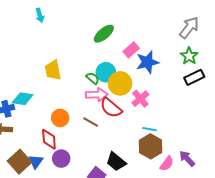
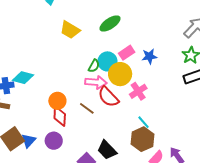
pink rectangle: (131, 50) -> (127, 53), moved
blue star: (147, 62) -> (149, 56), size x0.7
yellow trapezoid: (53, 70) -> (70, 30), moved, turned -55
green semicircle: (93, 78) -> (94, 66), turned 72
cyan line: (150, 129) -> (144, 122), turned 32
red diamond: (49, 139) -> (60, 116), moved

